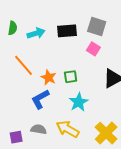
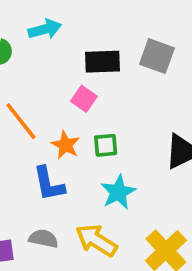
cyan arrow: (36, 33) -> (45, 29), moved
pink square: (93, 49) -> (84, 99), moved
blue L-shape: (40, 99) -> (49, 184), turned -75

